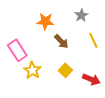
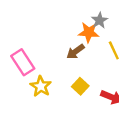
orange star: (45, 21) -> (89, 32), moved
brown arrow: (61, 41) -> (75, 52), turned 98

